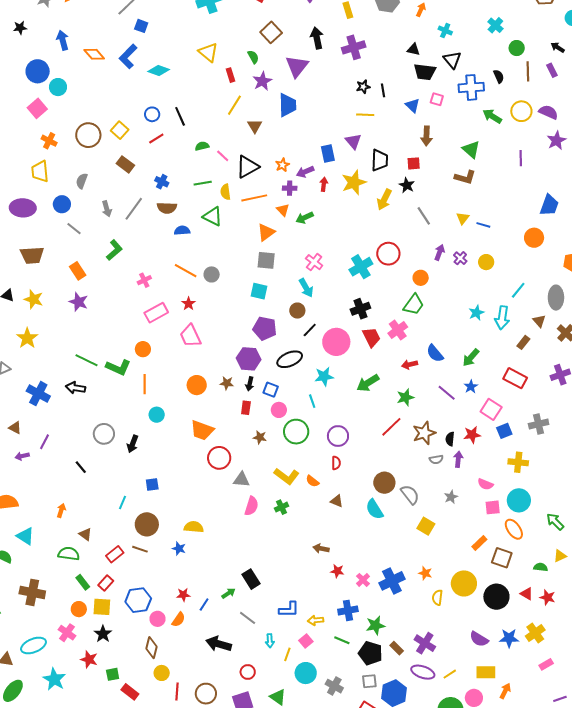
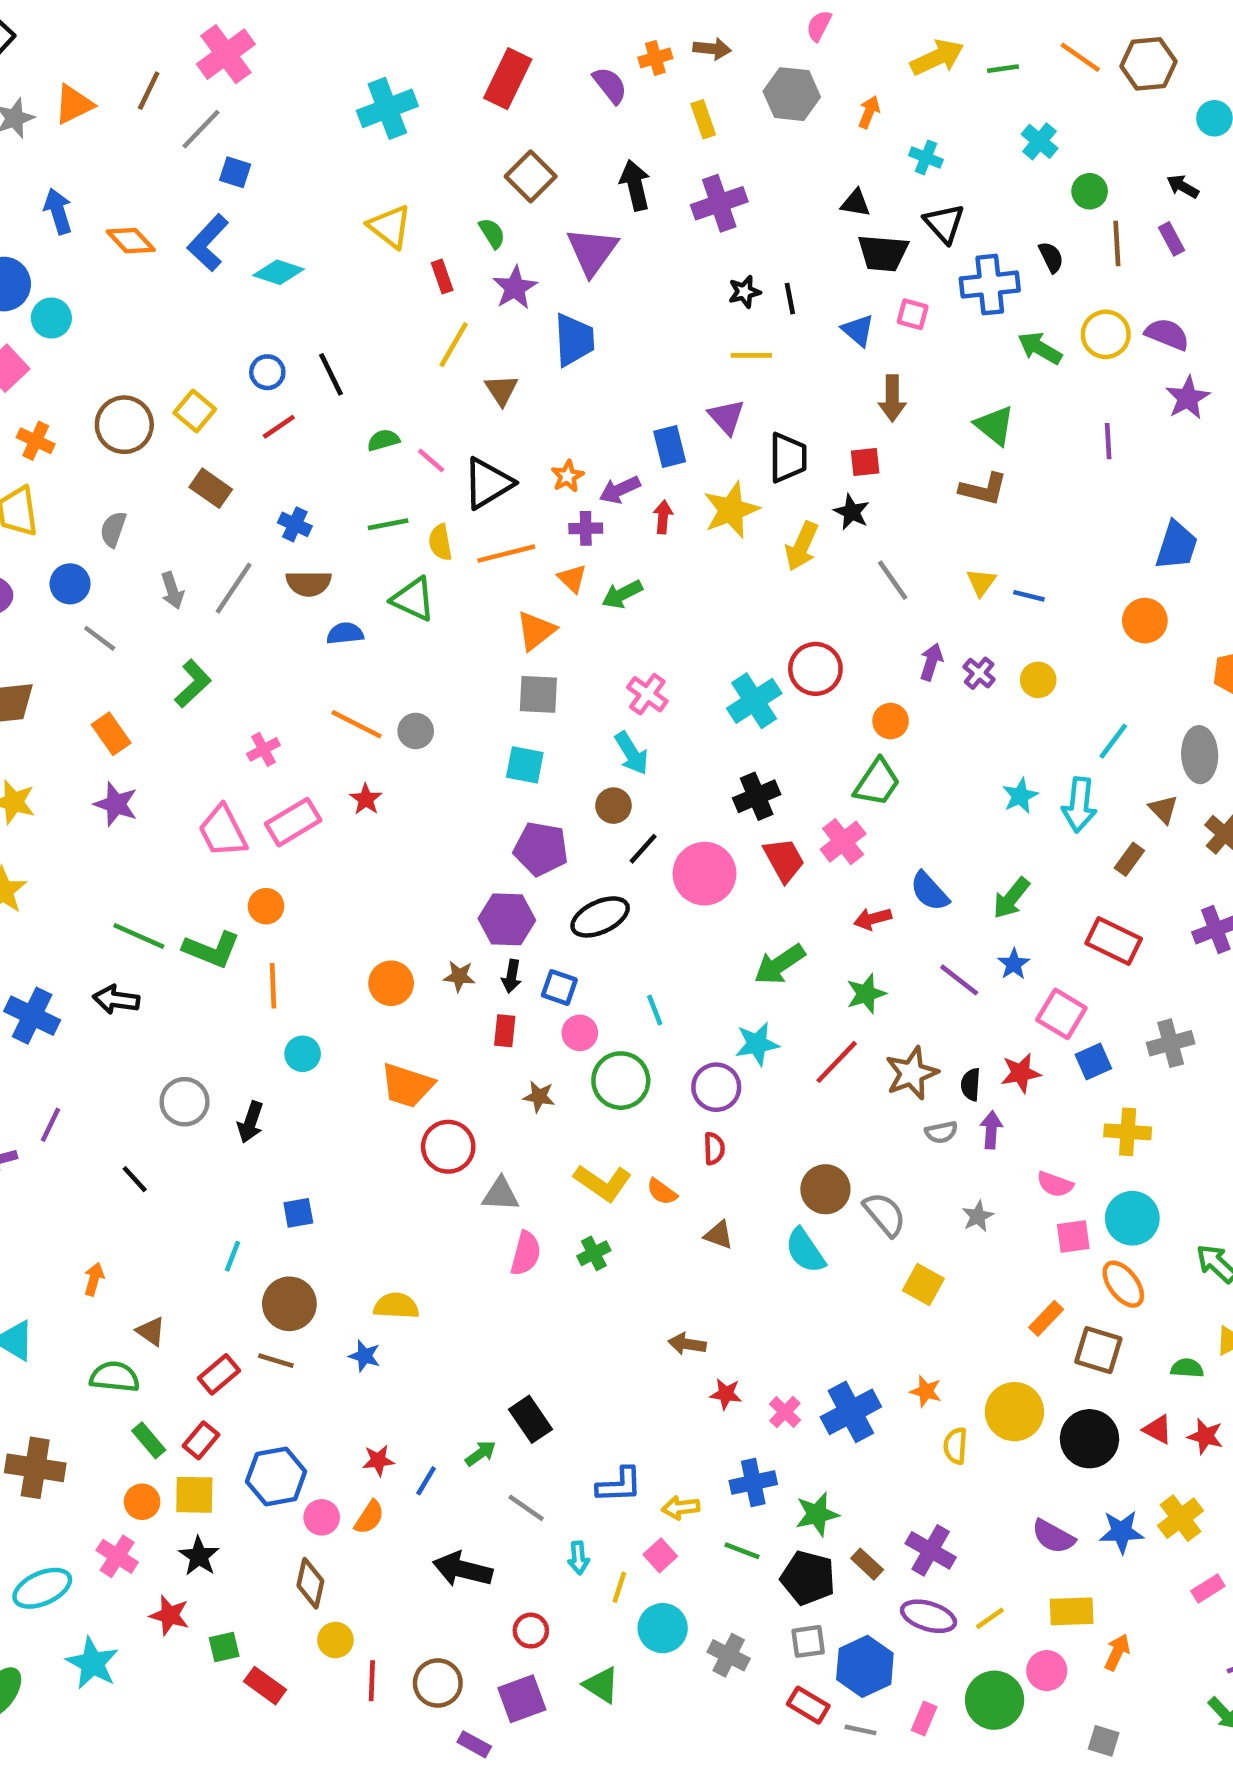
pink trapezoid: (190, 336) -> (223, 831), moved
cyan star: (324, 376) -> (757, 1044), moved

